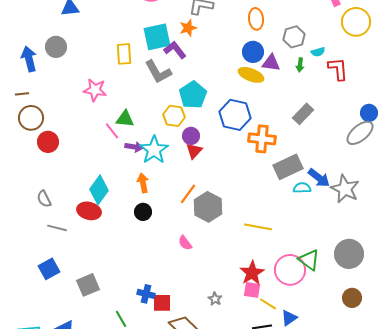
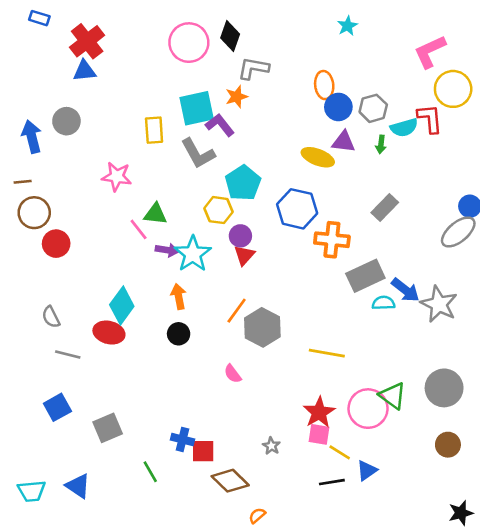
blue circle: (253, 52) -> (338, 107), moved
cyan semicircle: (318, 52) -> (404, 128), size x1.5
red L-shape: (338, 69) -> (430, 119), moved

